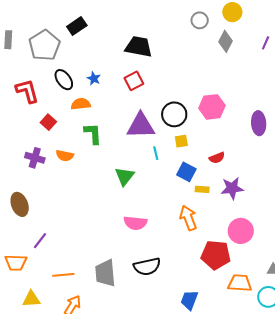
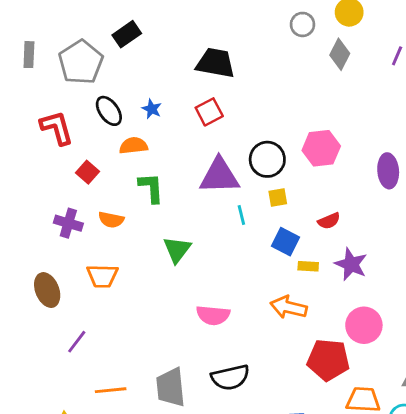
green triangle: (125, 176) -> (177, 250), moved
purple star: (232, 188) -> (351, 264), turned 30
orange arrow: (188, 218) -> (289, 307), turned -55
orange trapezoid: (16, 263) -> (102, 276), moved

